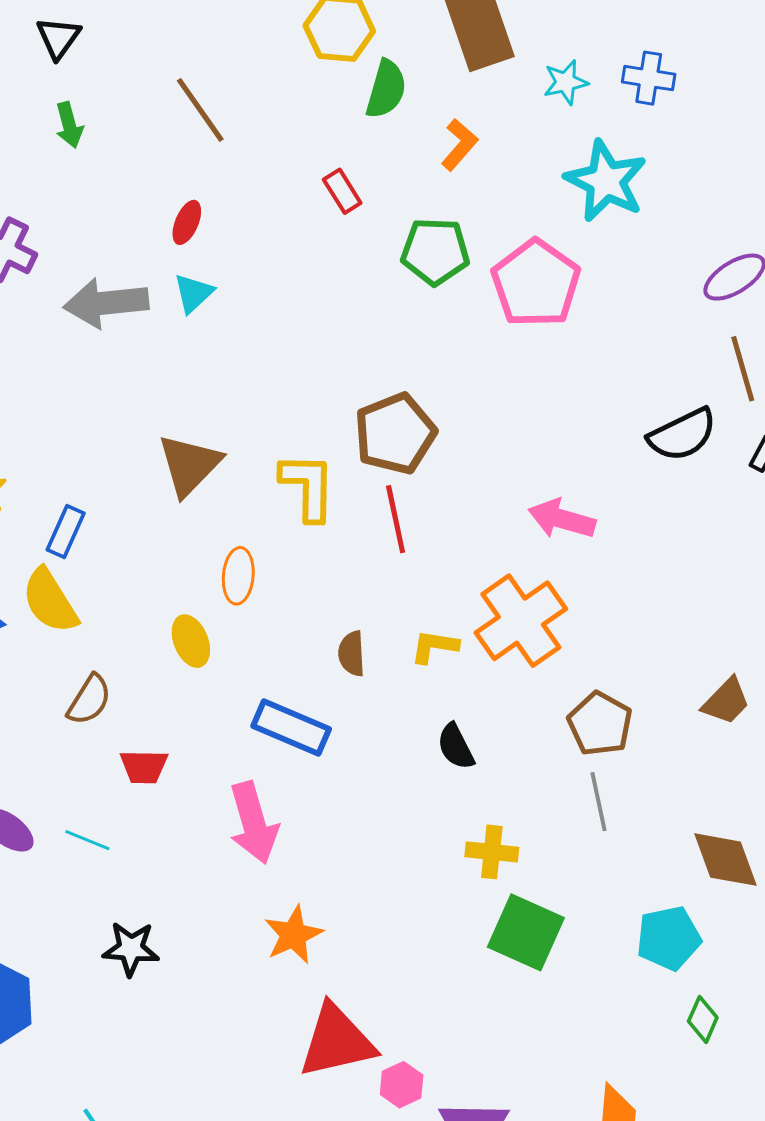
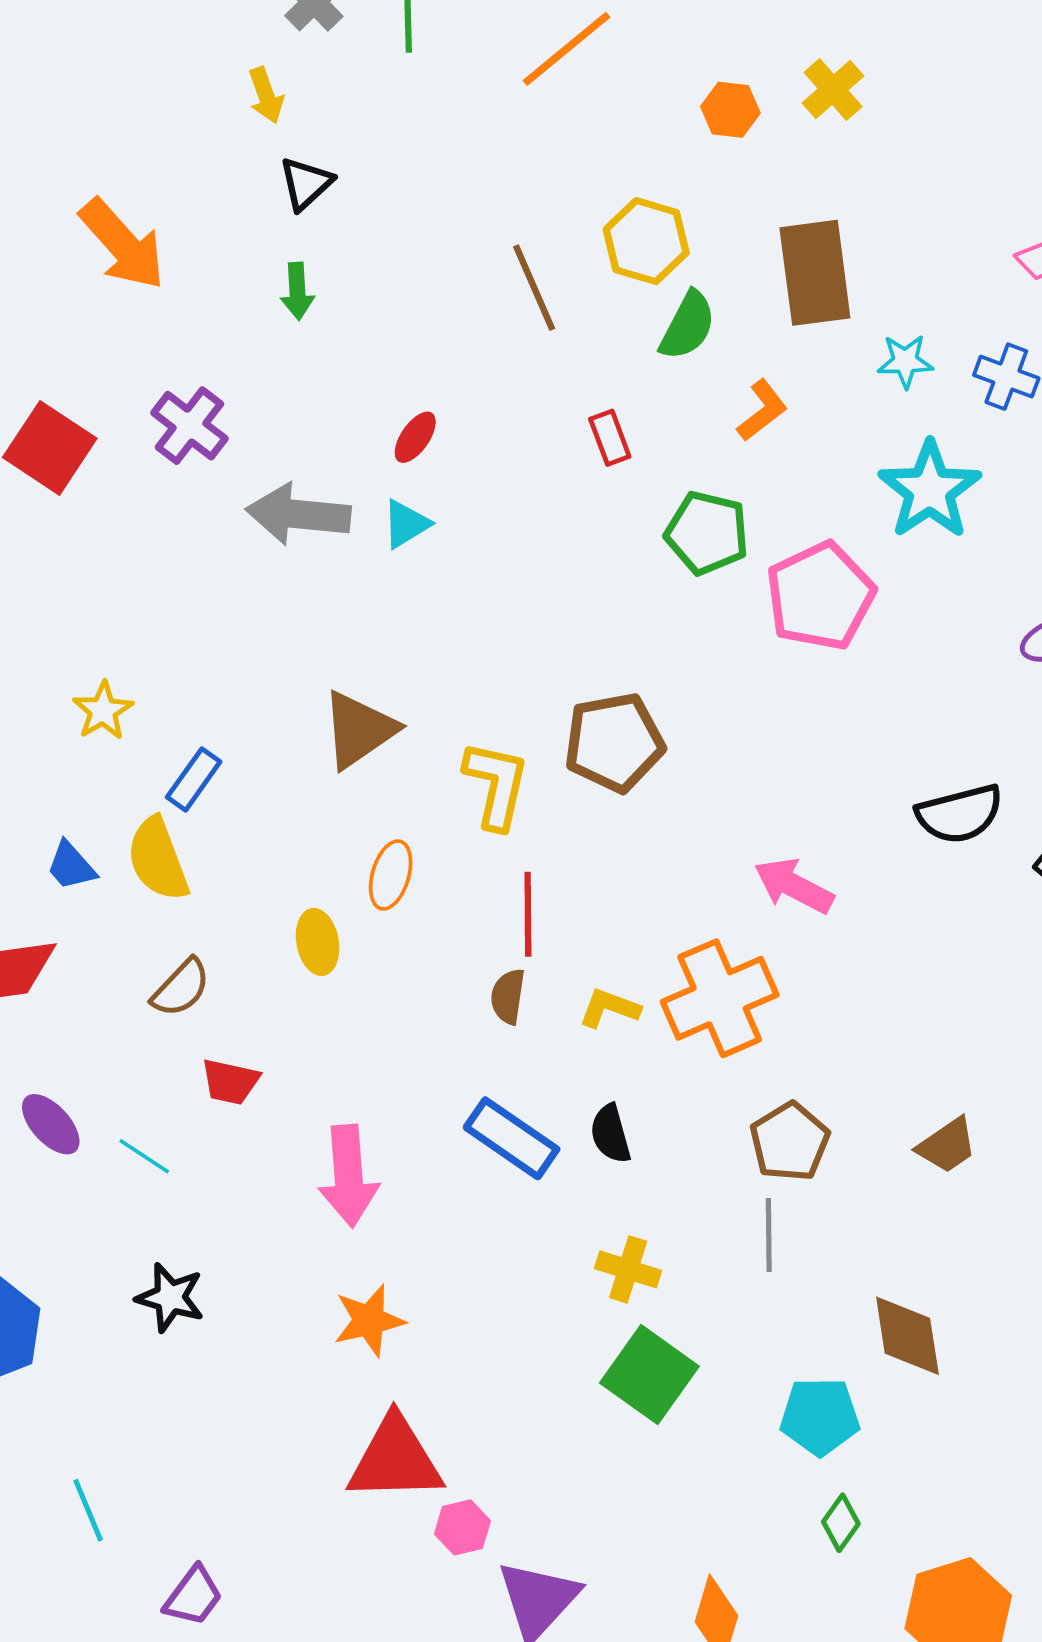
brown line: (200, 110) -> (534, 288), moved
red line: (396, 519) -> (528, 914), moved
blue rectangle: (291, 727) -> (512, 1138), moved

